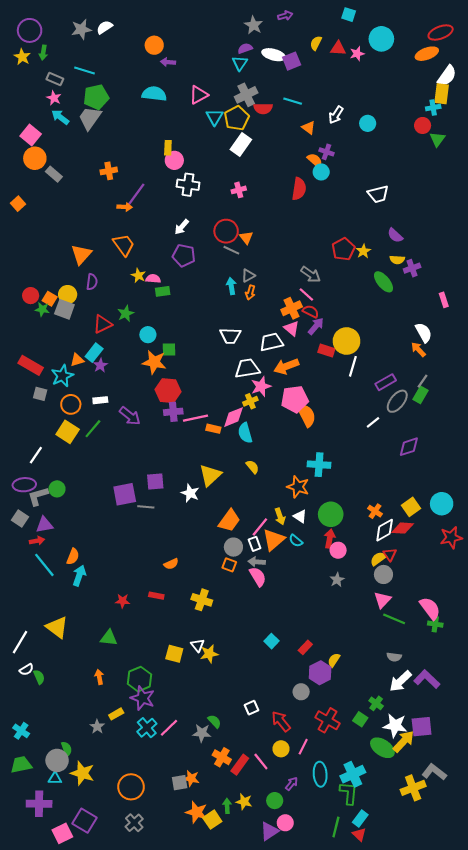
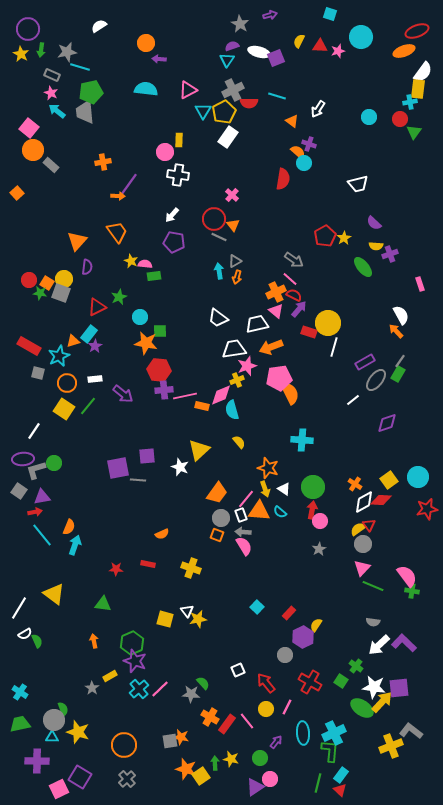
gray star: (81, 29) -> (67, 52), moved
gray trapezoid: (90, 118) -> (85, 112), turned -40
cyan circle: (368, 123) -> (369, 117), moved
yellow rectangle: (168, 148) -> (179, 140), moved
pink cross: (239, 190) -> (232, 195), moved, turned -32
white trapezoid: (230, 336) -> (218, 318), turned 35
orange star: (298, 487) -> (268, 468), moved
orange triangle: (274, 540) -> (259, 511), turned 45

